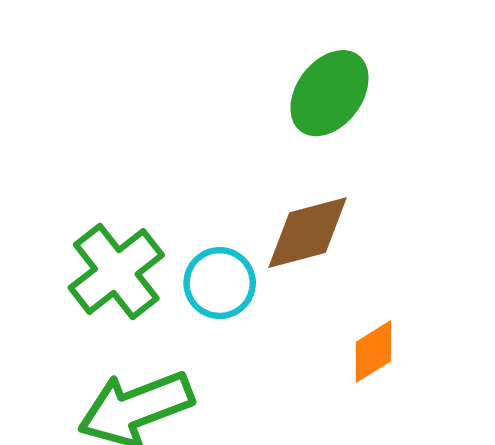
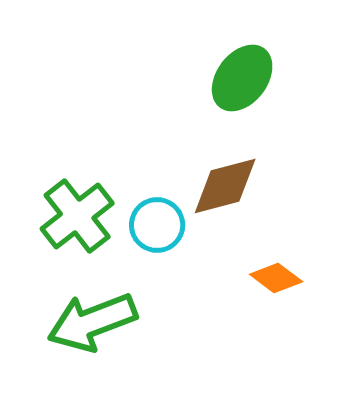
orange diamond: (373, 352) -> (276, 278), turned 69

